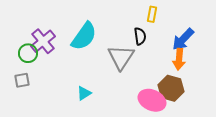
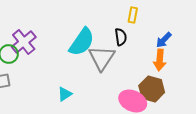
cyan semicircle: (84, 36) -> (82, 42), moved
blue arrow: (183, 39) -> (164, 40), size x0.7

